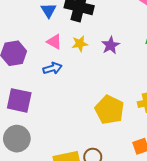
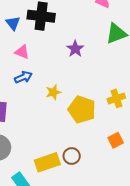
yellow star: (80, 44) -> (53, 92), moved

